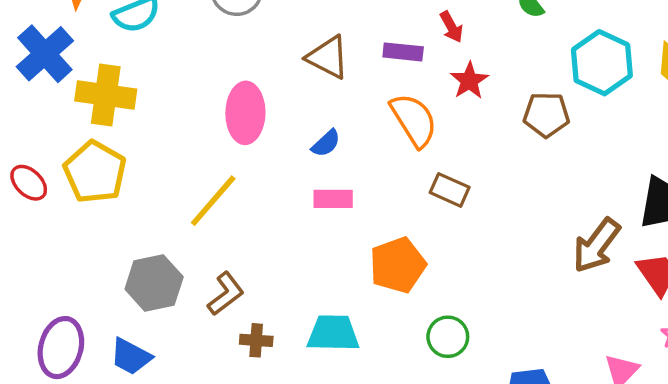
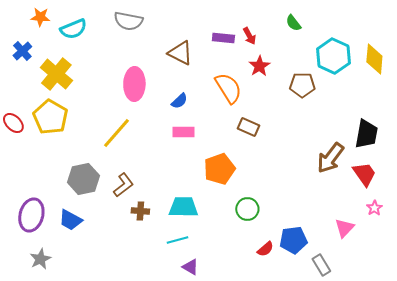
purple rectangle: (403, 52) -> (223, 38), moved
blue cross: (45, 54) -> (22, 51), size x0.6
yellow cross: (106, 95) -> (56, 74), turned 32

